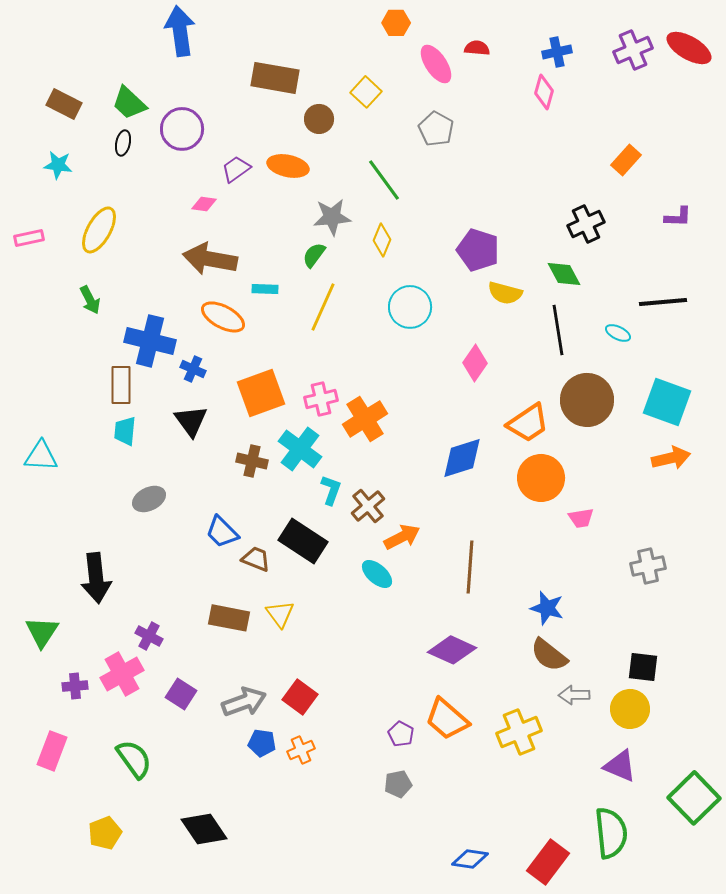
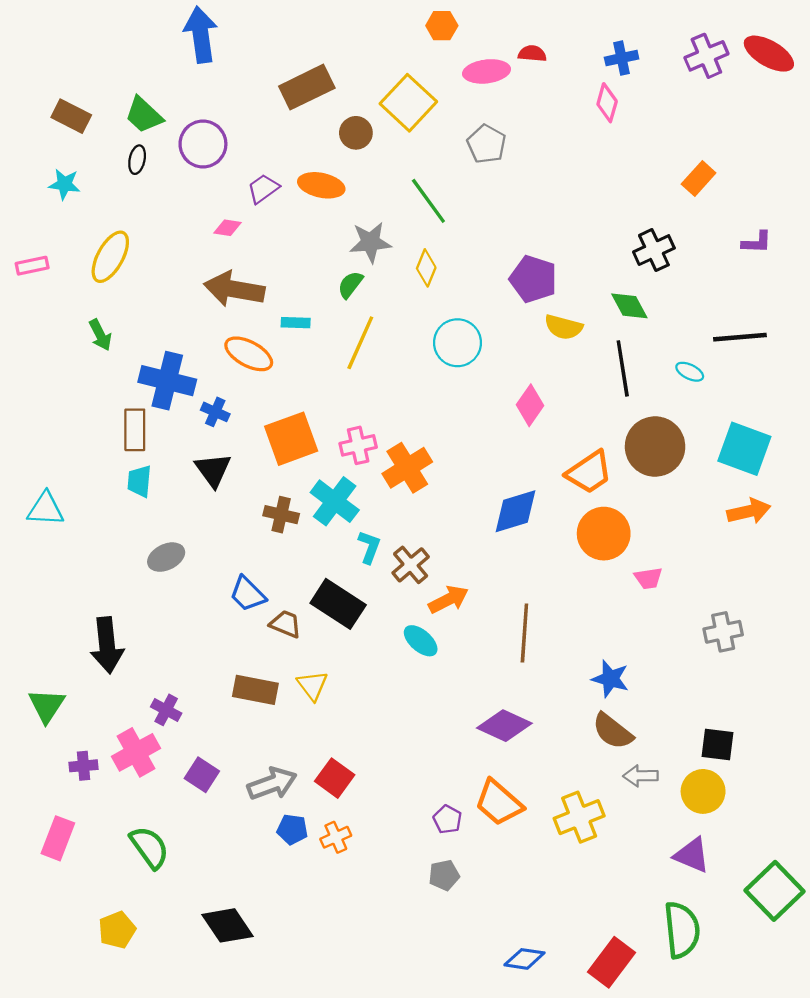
pink ellipse: (436, 64) -> (486, 71), turned -63
brown rectangle: (275, 78) -> (307, 87), turned -36
yellow square: (366, 92) -> (408, 103), size x1.6

